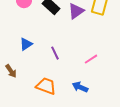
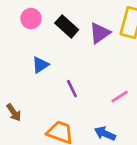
blue triangle: (26, 44) -> (40, 65), moved

